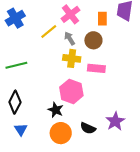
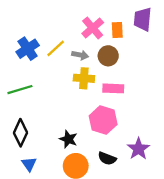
pink cross: (70, 14) -> (93, 28), moved
blue cross: (15, 18) -> (28, 49), moved
gray arrow: (70, 38) -> (80, 55), turned 136
pink hexagon: (71, 91) -> (103, 120), moved

